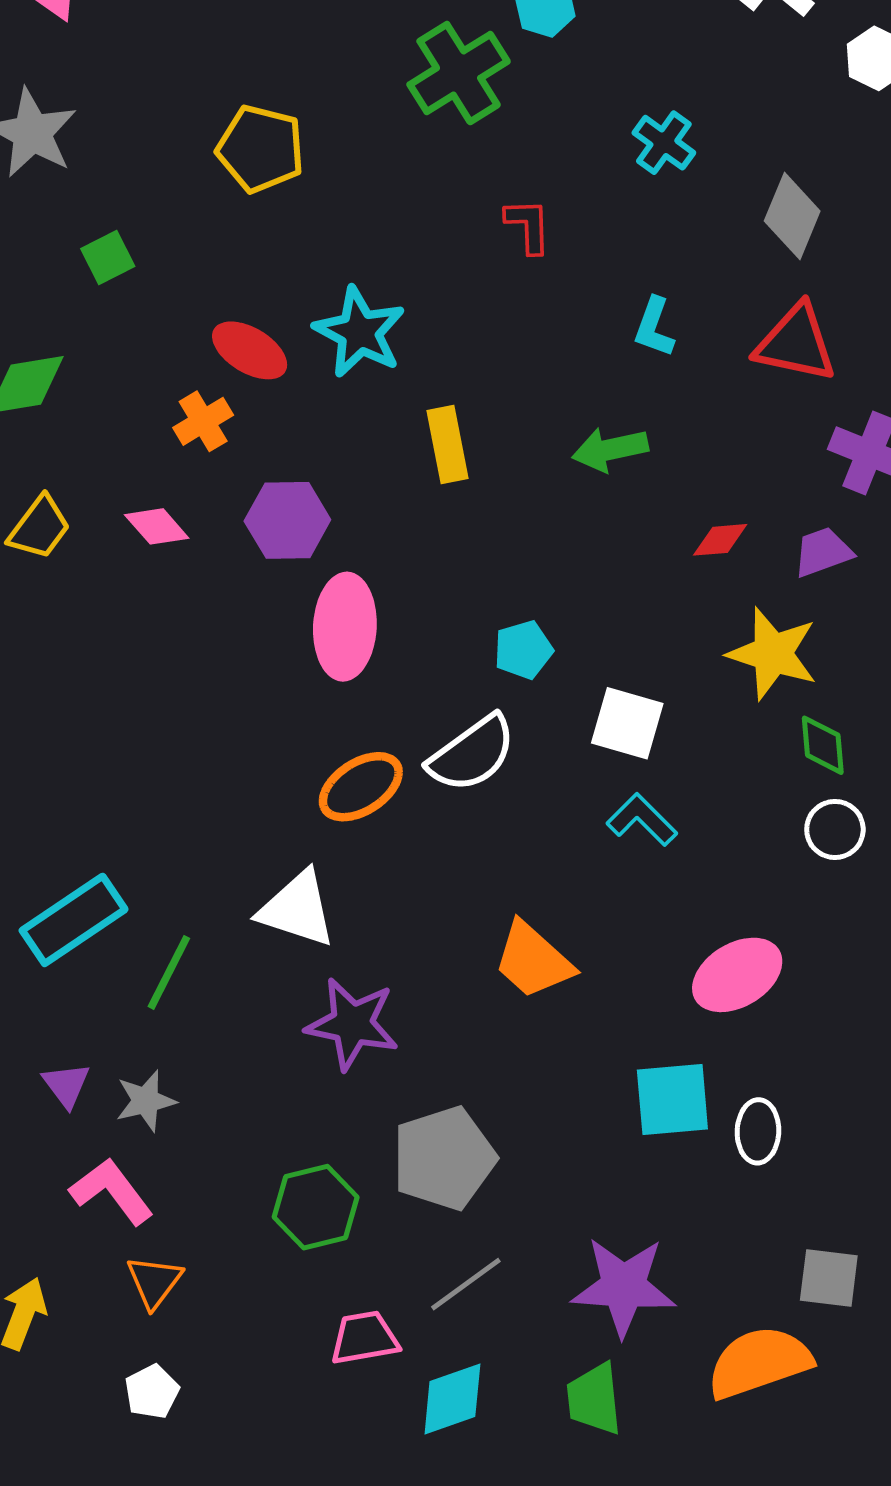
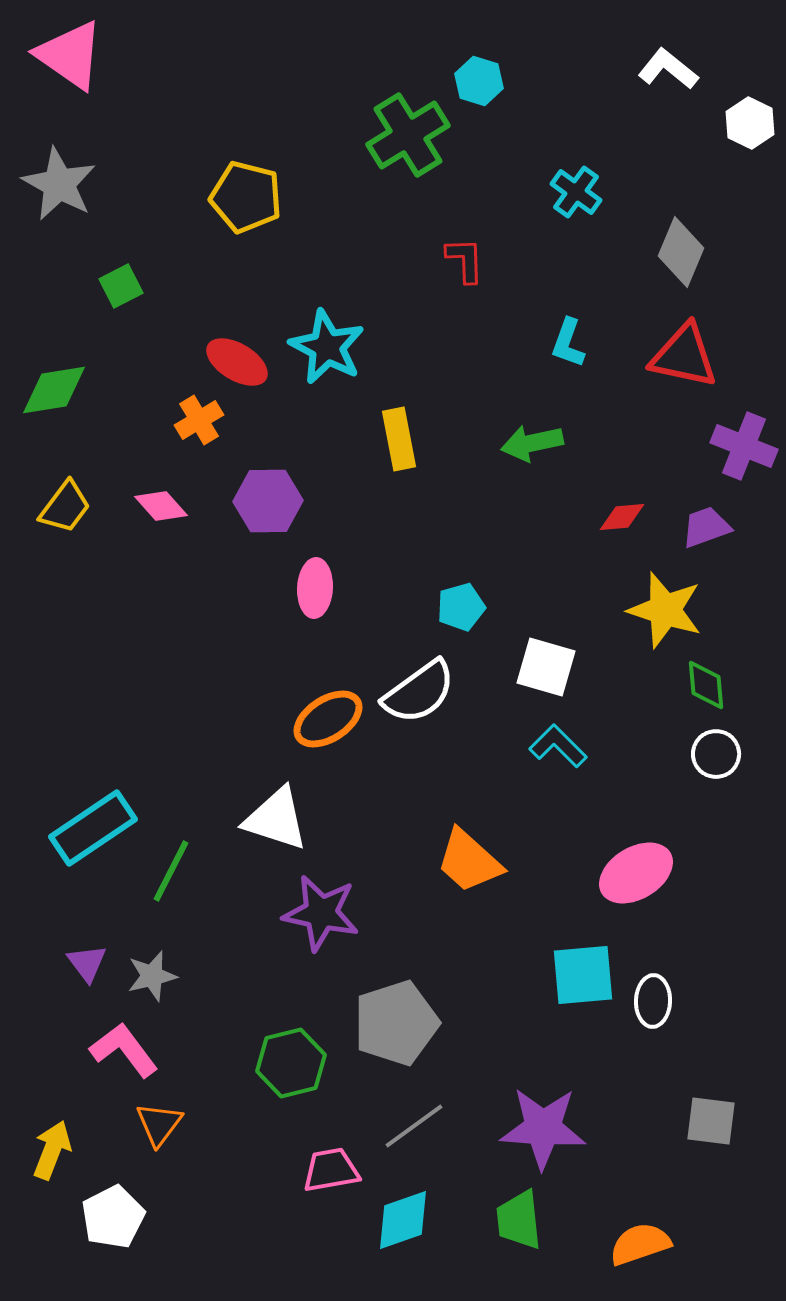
pink ellipse: (345, 627) -> (315, 588), size x0.7
orange semicircle: (759, 1362) -> (640, 1244), moved, size x0.7
white pentagon: (152, 1392) -> (113, 1217), moved, size x1.4

